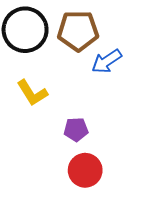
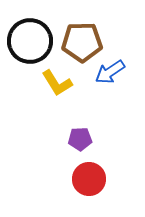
yellow L-shape: (32, 93) -> (57, 83), moved

